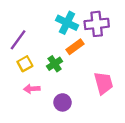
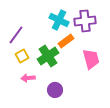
green cross: (55, 64) -> (48, 56), size x1.5
pink trapezoid: (103, 83) -> (91, 59), moved

